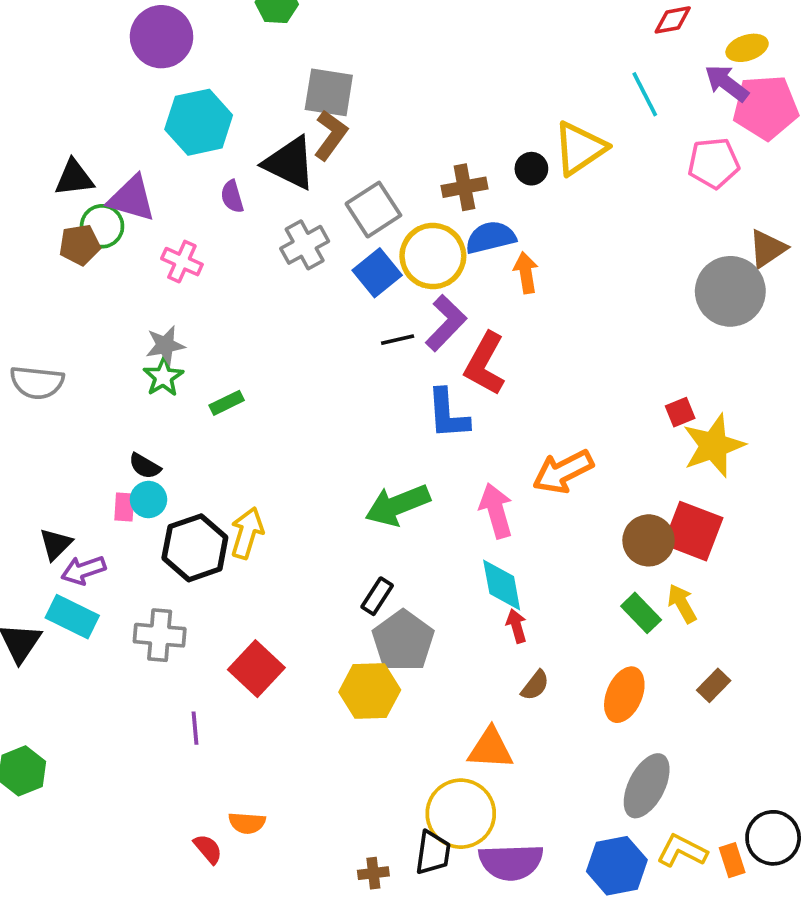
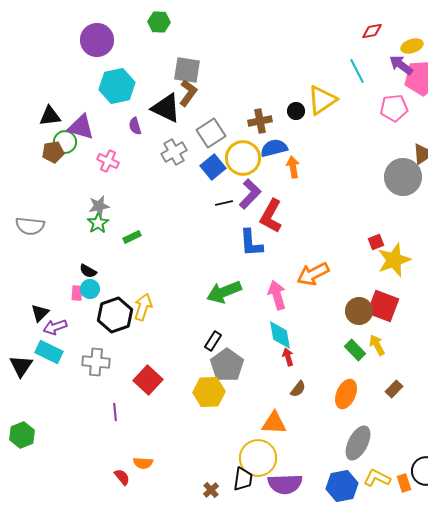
brown cross: (373, 873) -> (211, 490), turned -35

